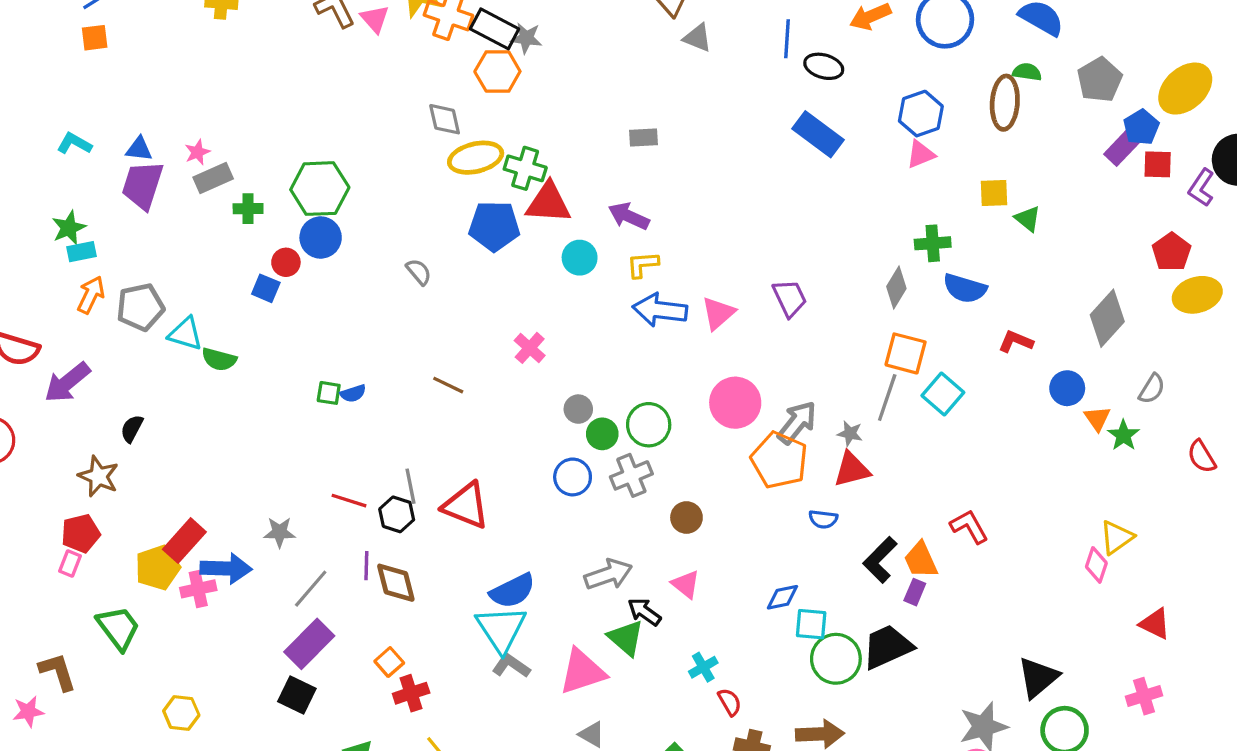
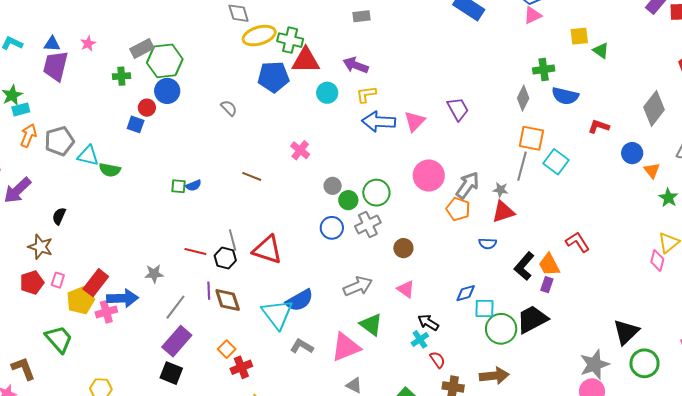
gray rectangle: (213, 178) -> (142, 48), moved
green star: (1124, 435) -> (668, 198), moved
orange pentagon: (779, 460) -> (458, 209), size x0.7
pink rectangle: (70, 564) -> (58, 280), moved
black arrow: (644, 612) -> (428, 323), moved
cyan triangle: (501, 629) -> (277, 314), moved

